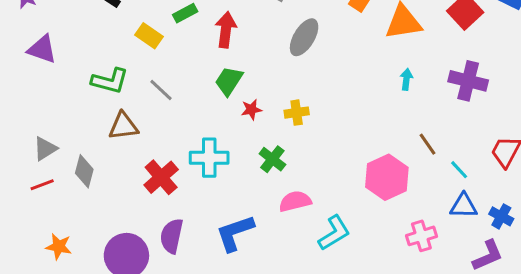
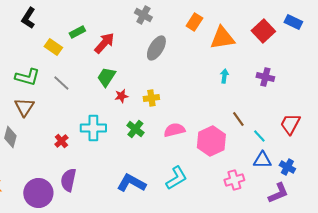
red arrow: (226, 30) -> (104, 43), turned 35
purple cross: (468, 81) -> (265, 77), size x0.7
brown triangle: (123, 126) -> (24, 107), moved, turned -50
red cross: (161, 177) -> (61, 141), size x0.6
pink semicircle: (295, 201) -> (174, 130), moved
blue L-shape: (235, 233) -> (131, 183), moved, turned 48

